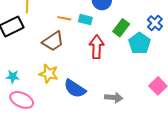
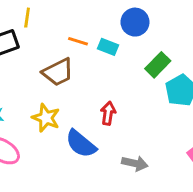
red arrow: (97, 47) -> (108, 113), moved, size x0.7

